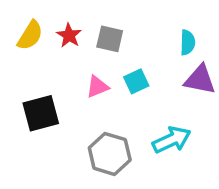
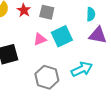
cyan square: (136, 81) -> (62, 36), size x1.5

